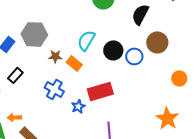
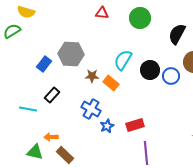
red rectangle: (100, 91) -> (135, 125), moved, size x0.7
blue star: (78, 106) -> (107, 126), moved

